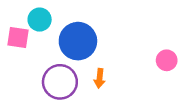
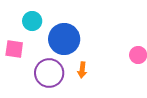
pink square: (18, 38) -> (14, 49), moved

